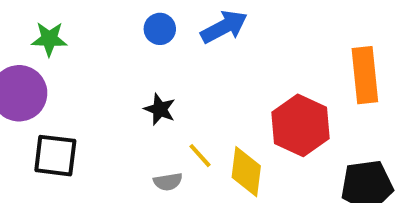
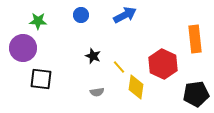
blue circle: (160, 29) -> (81, 15), moved
yellow line: (200, 156) -> (119, 67), moved

